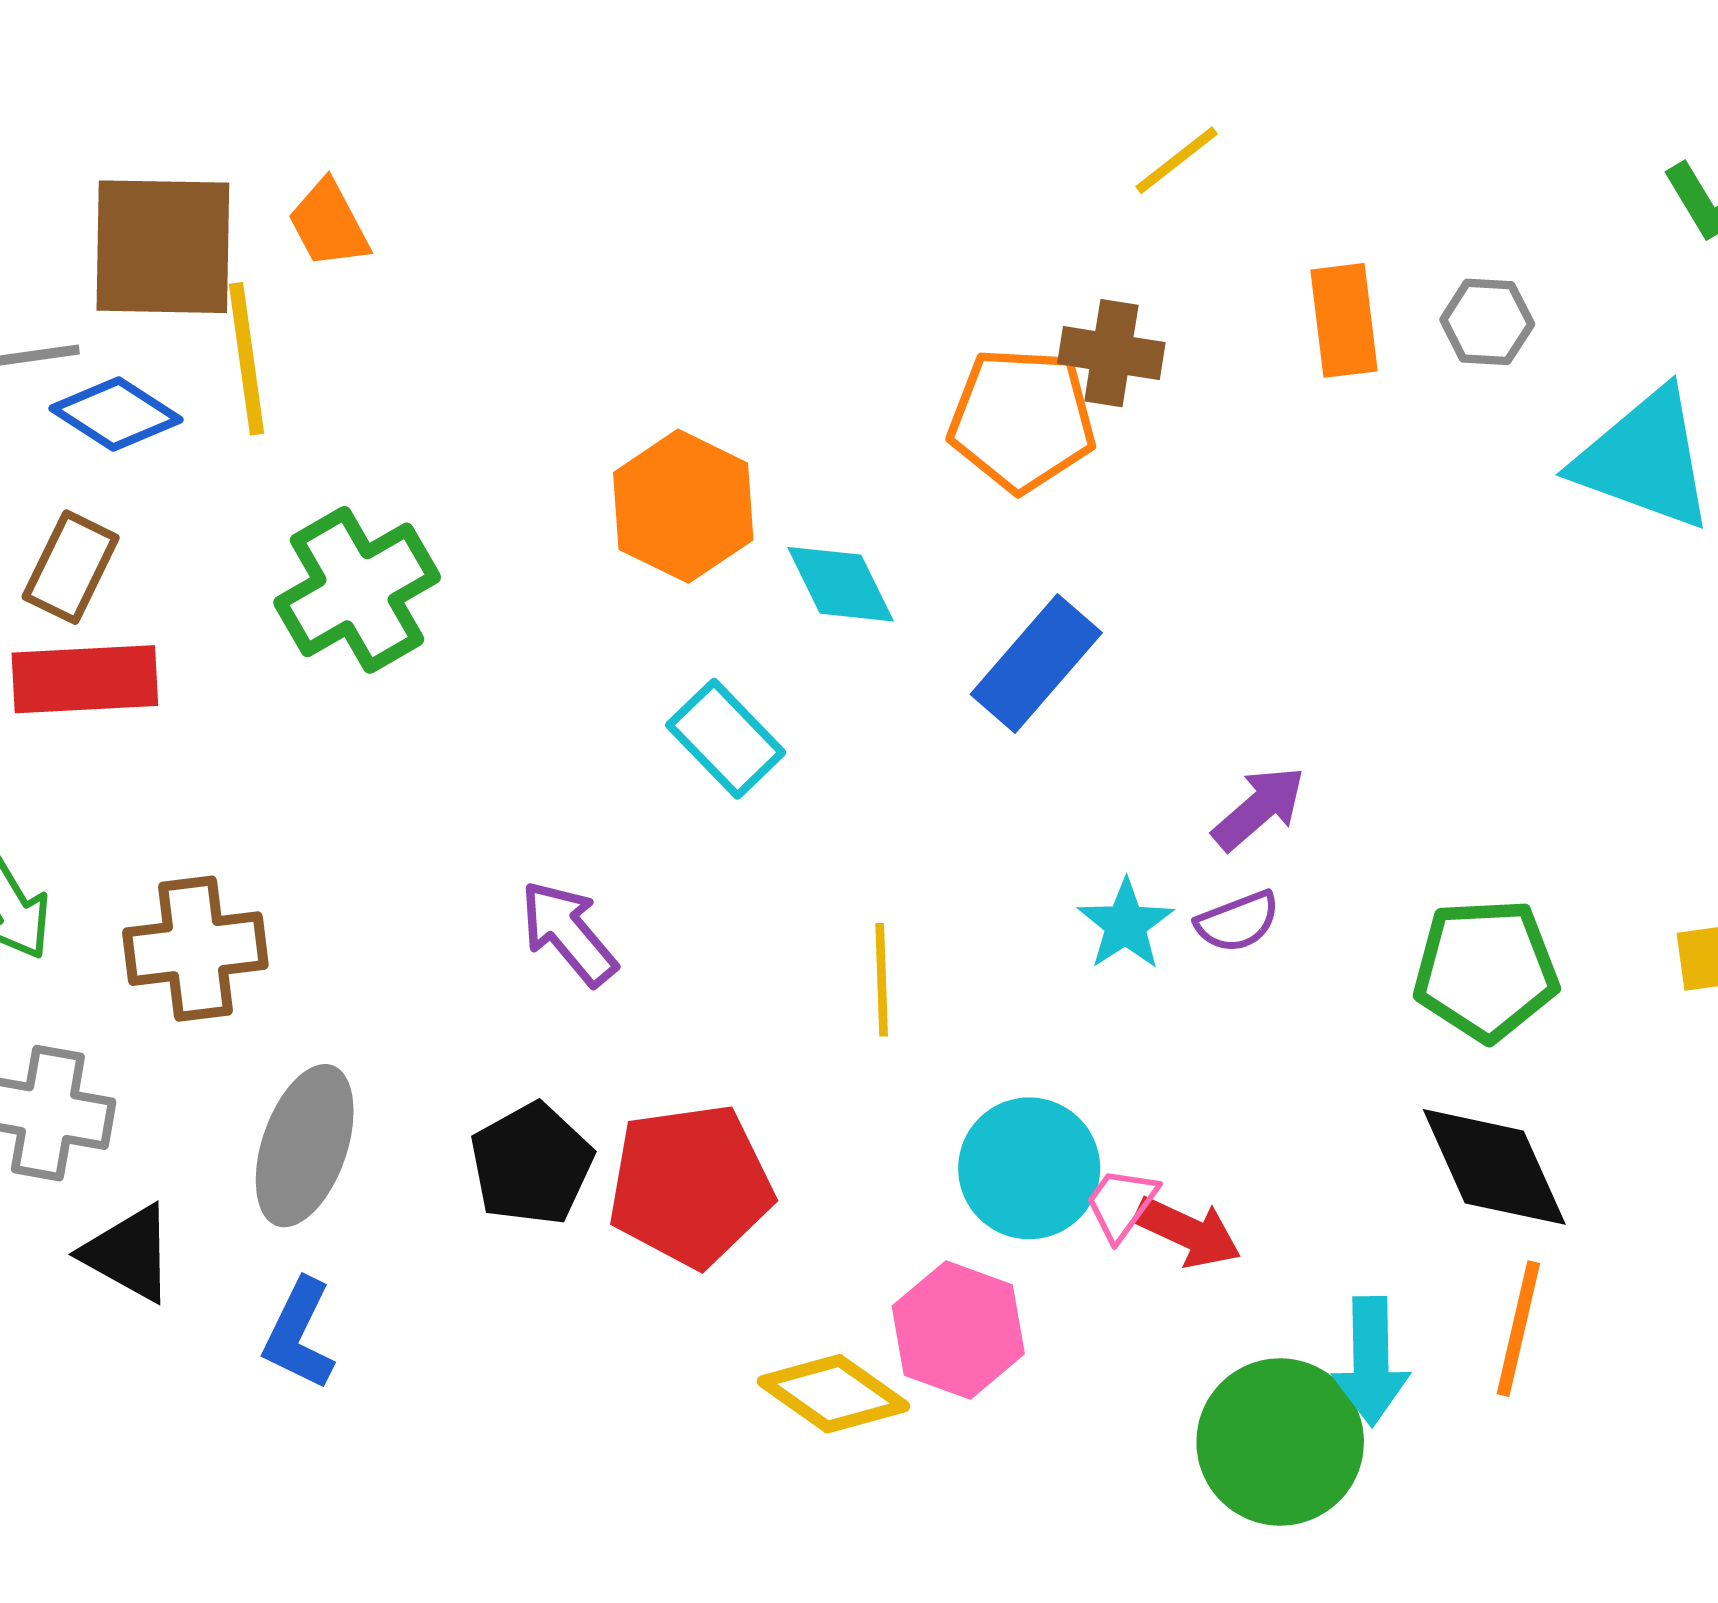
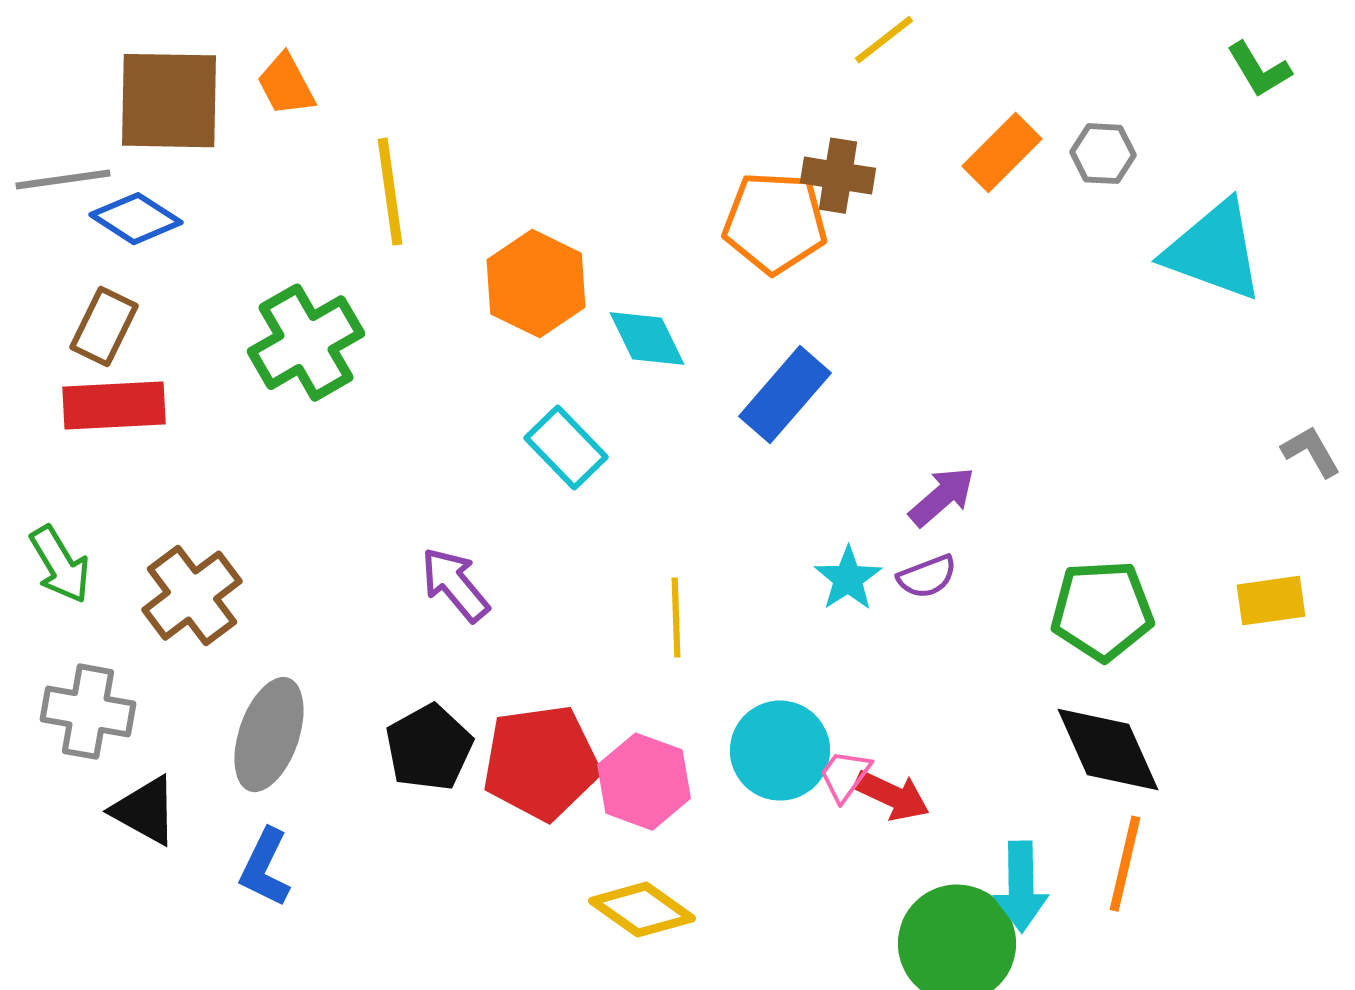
orange rectangle: (1344, 320) -> (1002, 153), turned 52
yellow line: (246, 359) -> (390, 192), moved
brown cross: (195, 949) -> (192, 596), turned -30
pink hexagon: (958, 1330) -> (644, 782), moved

